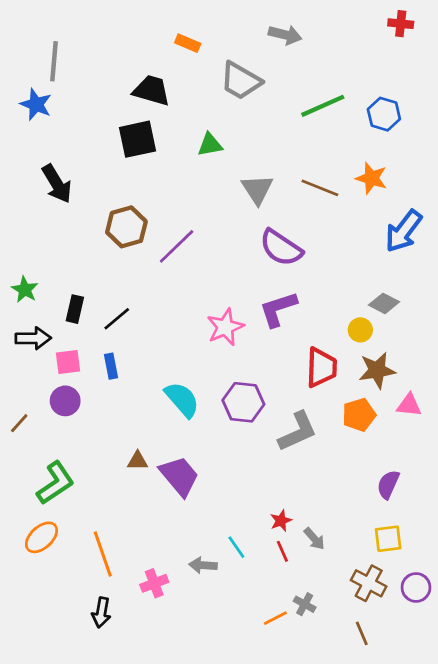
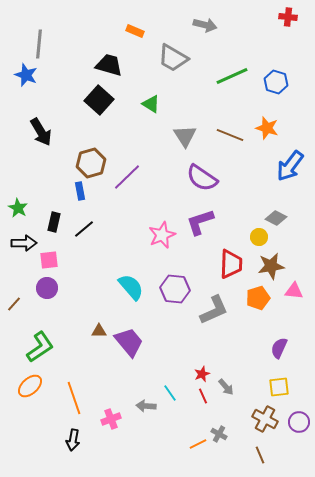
black square: (138, 139) -> (99, 100), turned -36
green triangle: (210, 145) -> (151, 104), turned 42
blue rectangle: (111, 366) -> (80, 191), moved

